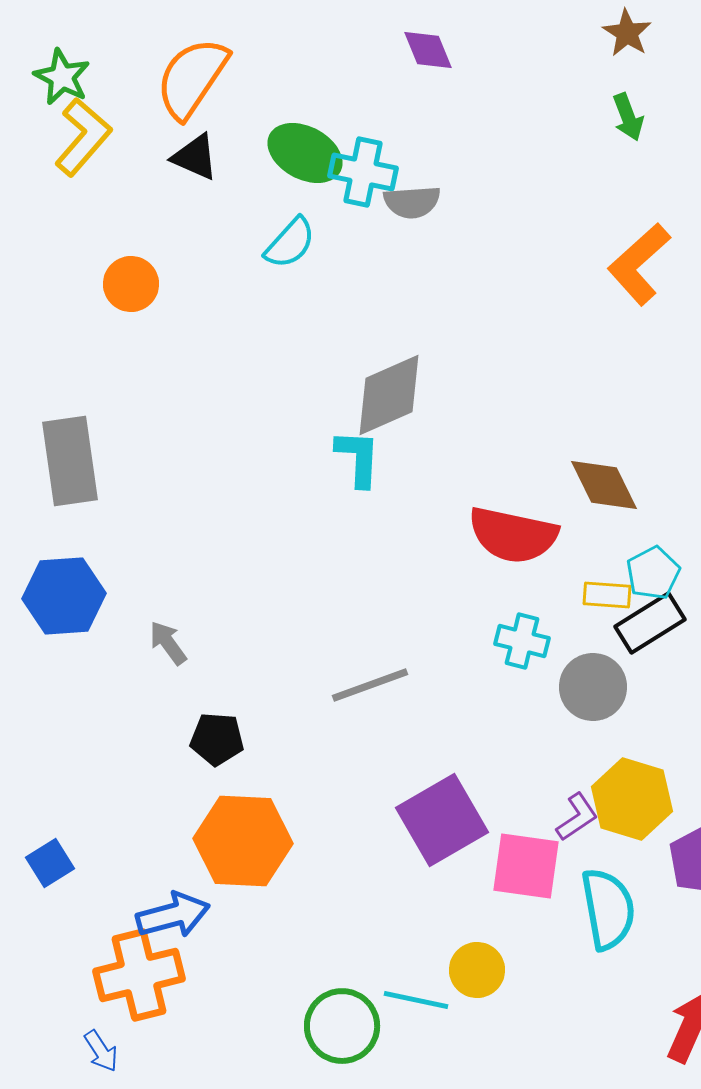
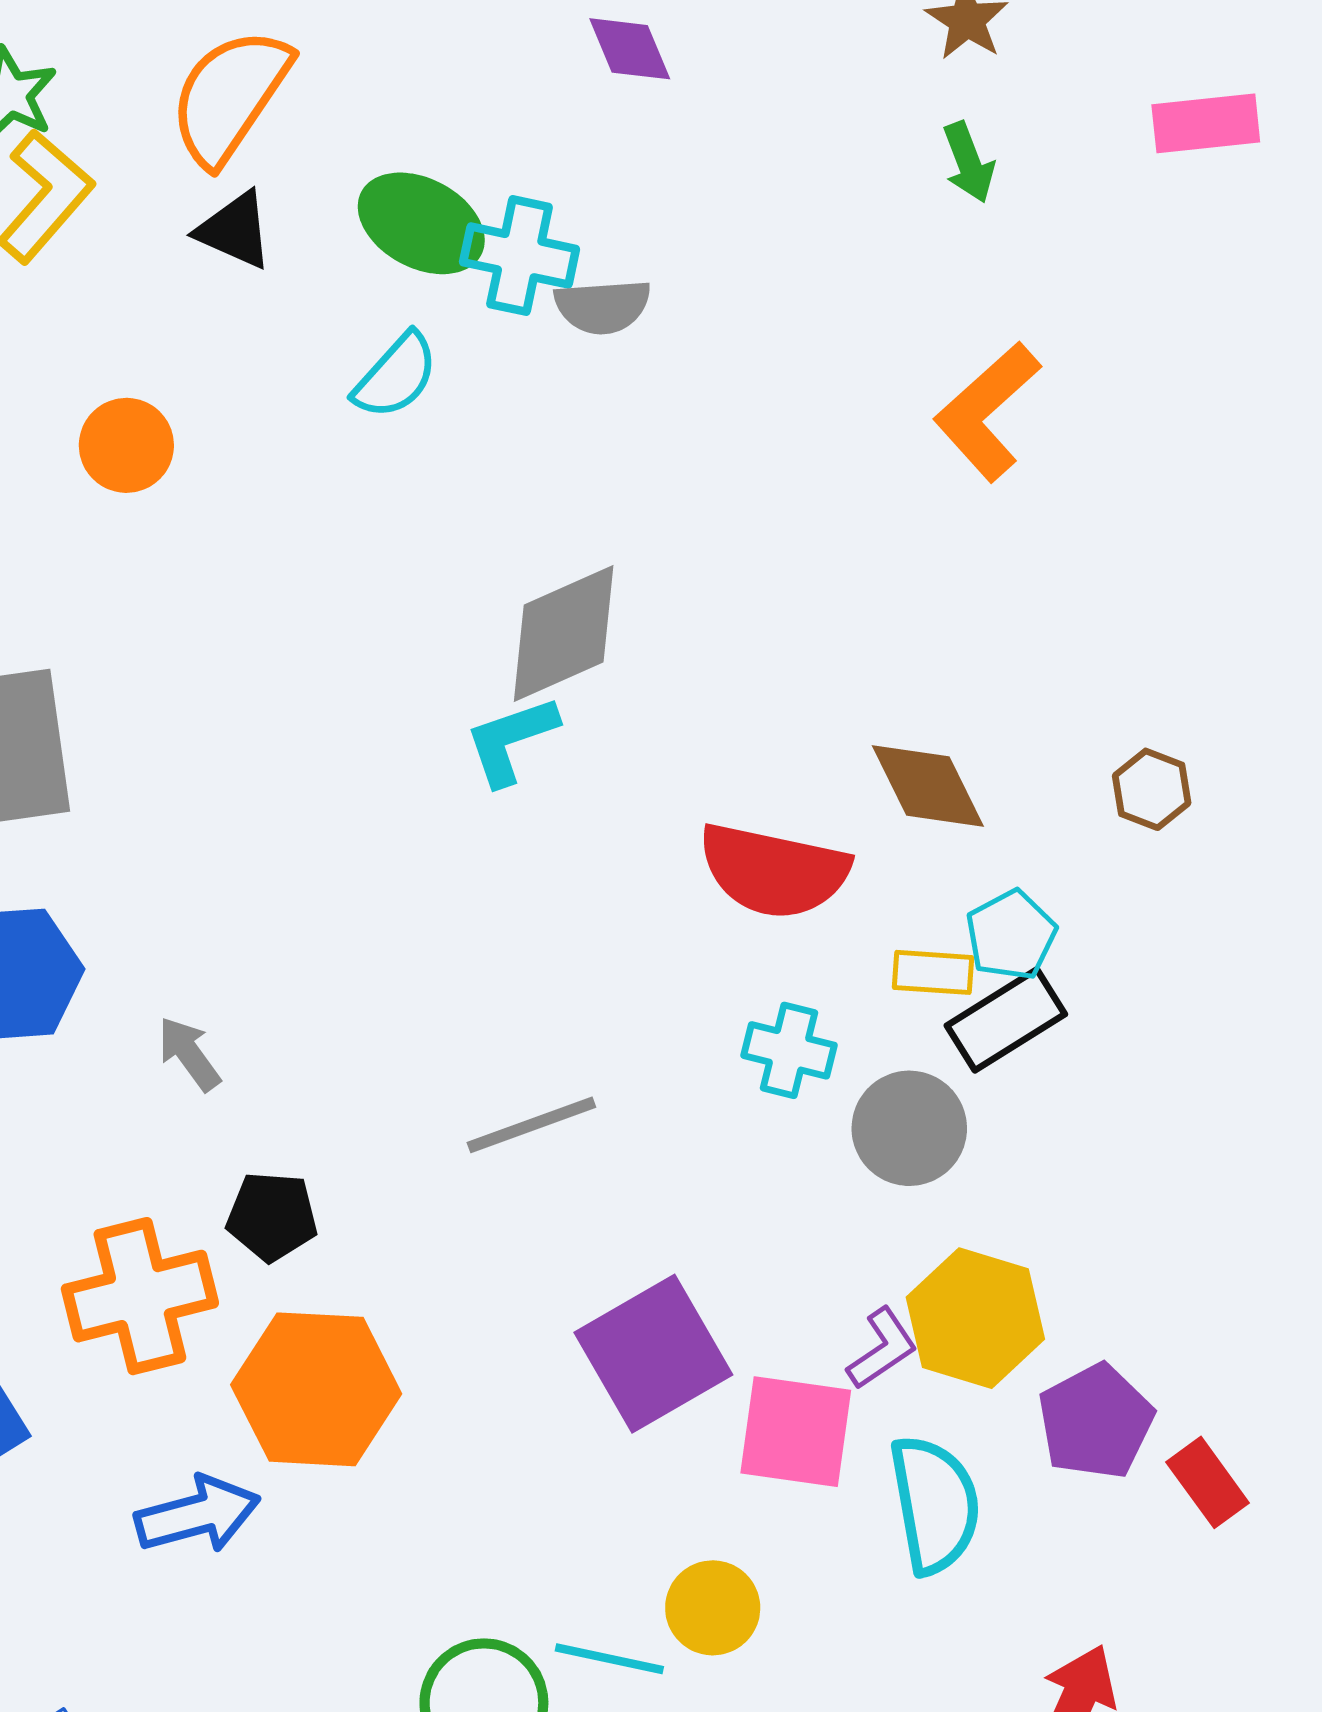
cyan L-shape: (358, 458) -> (511, 740), turned -112
orange cross: (139, 975) -> (140, 1296), moved

